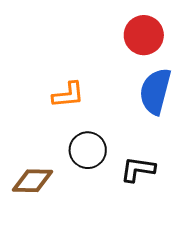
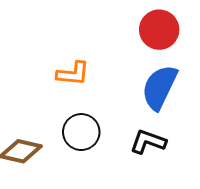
black L-shape: (138, 169) -> (148, 142), moved

